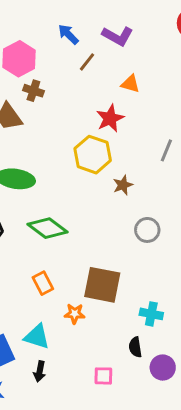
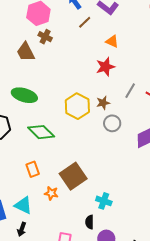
red star: (110, 118) -> (105, 67), moved
yellow hexagon: (93, 155) -> (77, 106), moved
brown star: (123, 185) -> (103, 103), moved
gray circle: (147, 230) -> (112, 123), moved
brown square: (102, 285) -> (73, 176), turned 36

